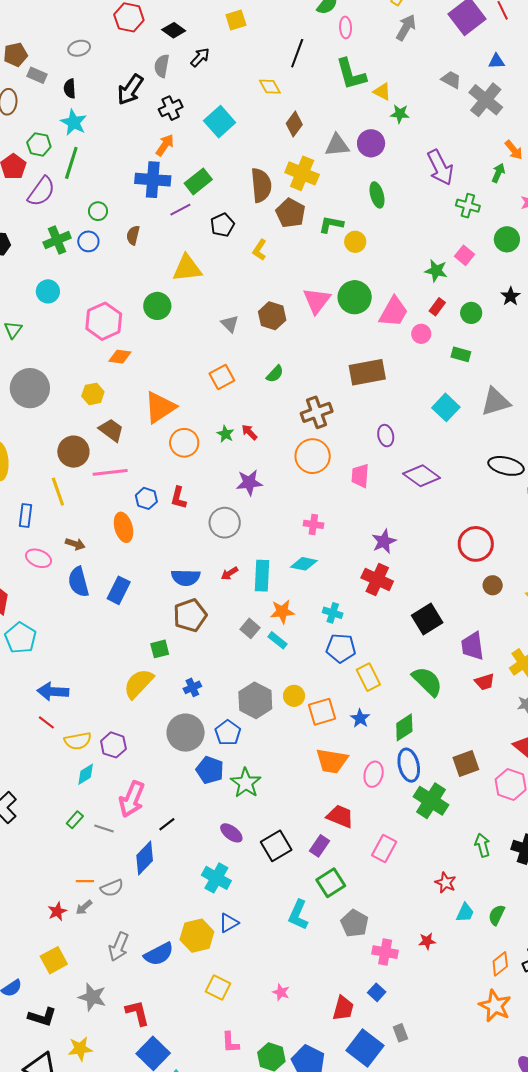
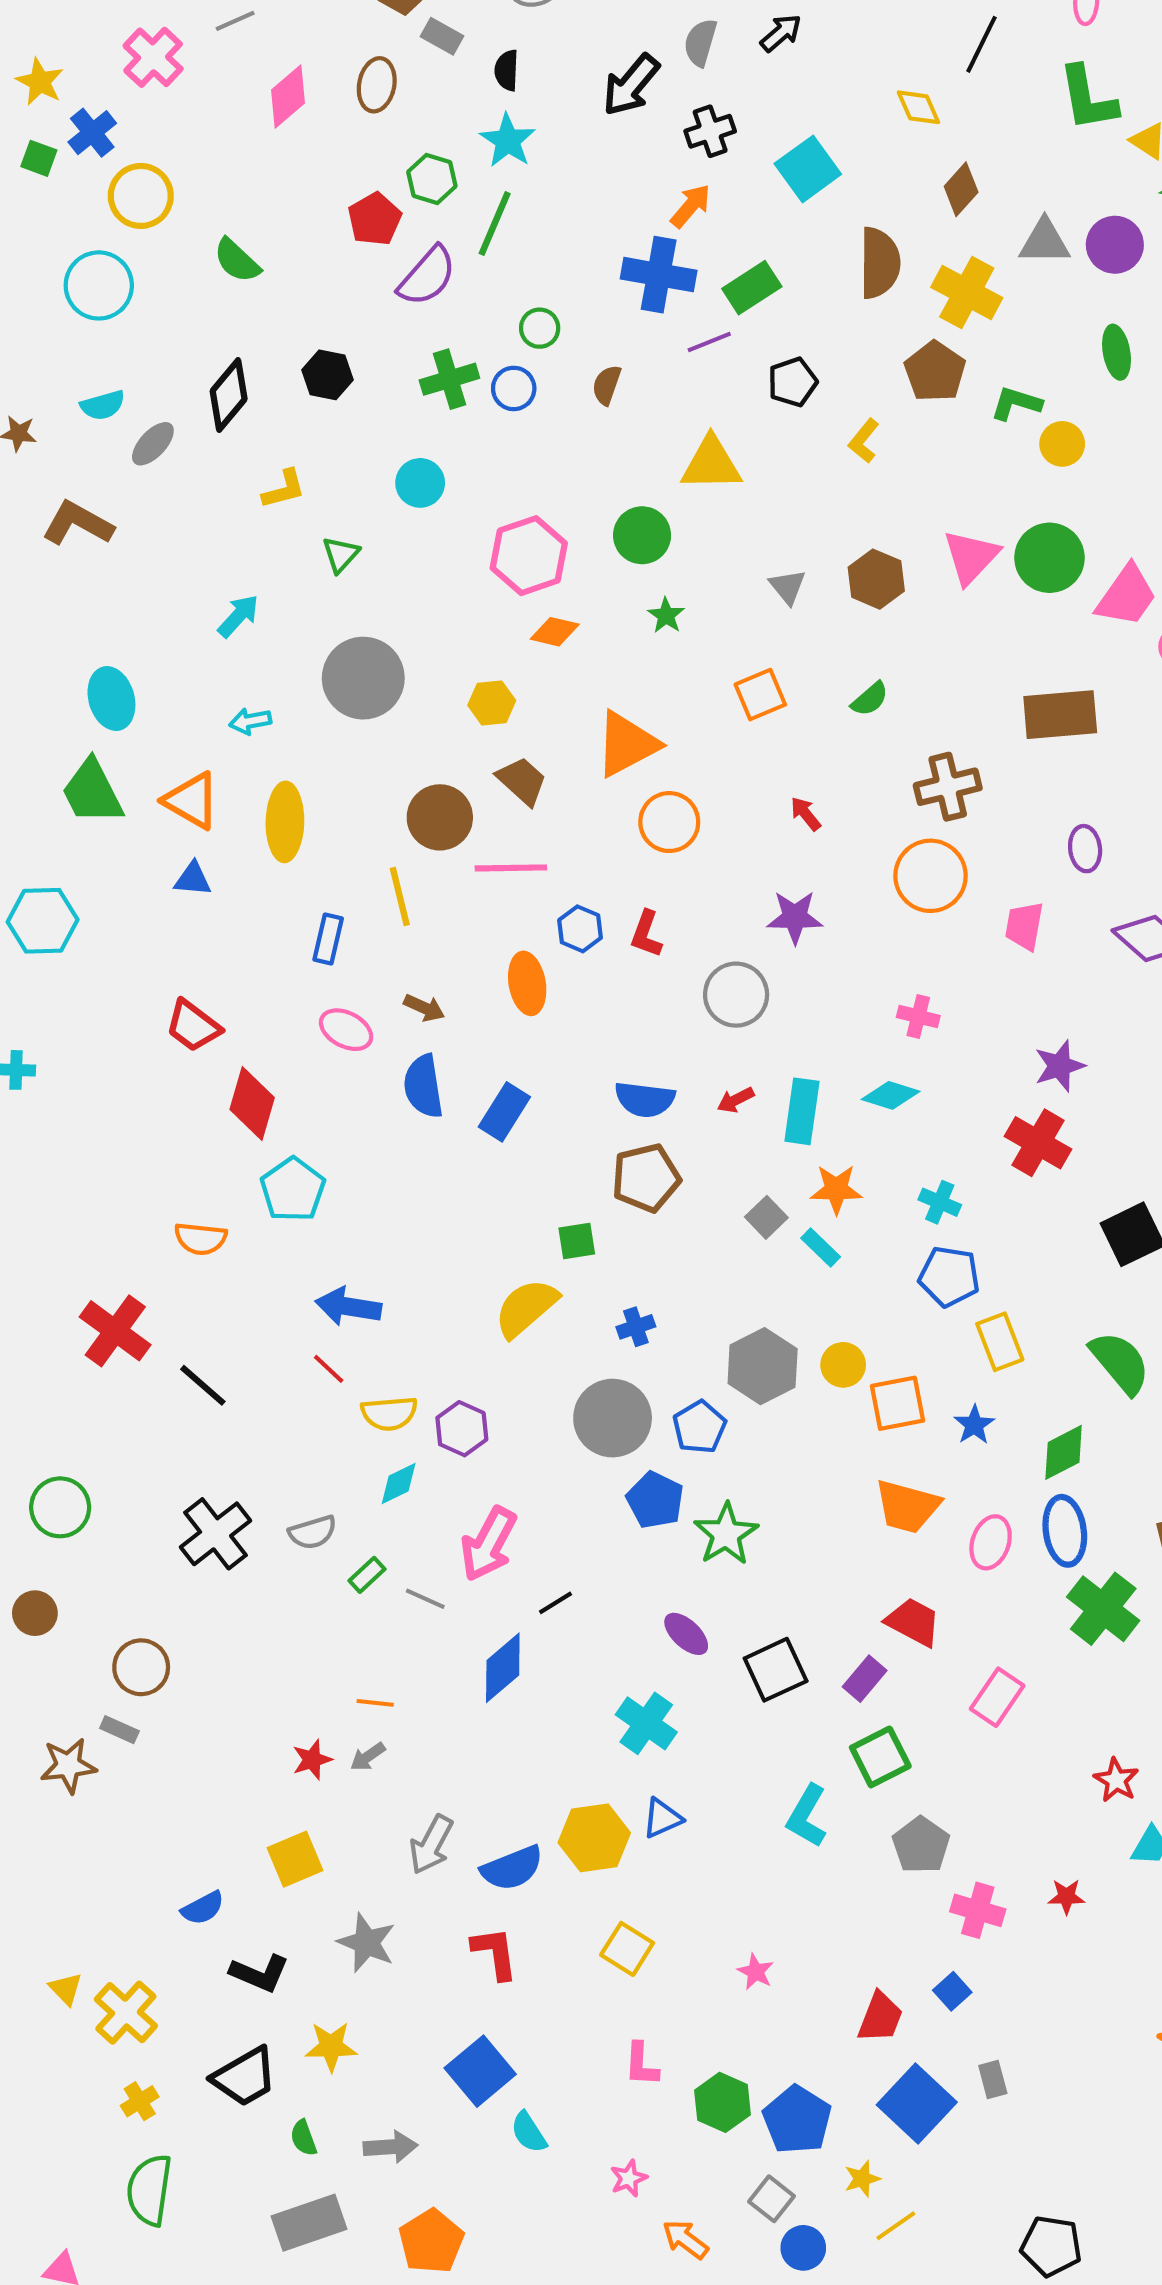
brown semicircle: (261, 185) -> (880, 263), moved
green star: (225, 434) -> (666, 615), moved
gray semicircle: (112, 888) -> (313, 1532), moved
red L-shape: (137, 1013) -> (495, 1953), moved

